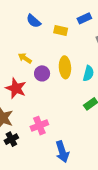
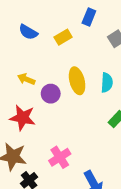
blue rectangle: (84, 18) -> (89, 17), turned -32
yellow rectangle: (61, 30) -> (63, 37), turned -32

